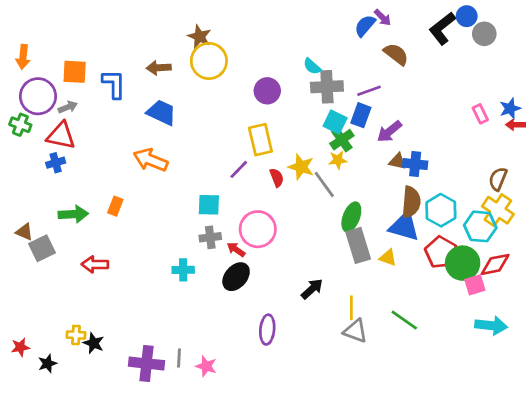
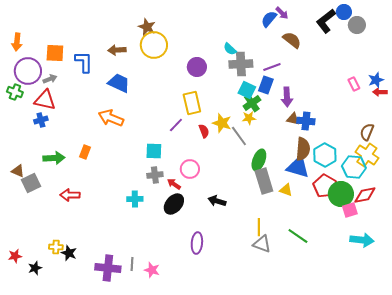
purple arrow: (389, 131) -> (287, 97), turned -54
pink circle: (258, 229) -> (190, 169), size x0.7
black arrow: (312, 289) -> (217, 201), moved, turned -120

